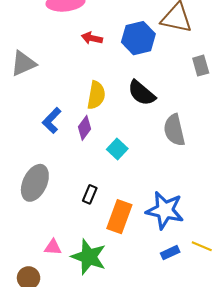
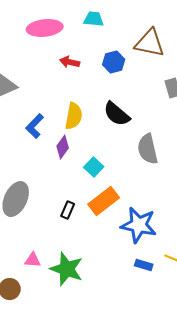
blue hexagon: (138, 38) -> (114, 62), size x0.7
blue L-shape: (52, 120) -> (35, 126), moved
orange rectangle: (119, 217) -> (104, 201), moved, turned 32
blue rectangle: (170, 253) -> (144, 265), turned 42

